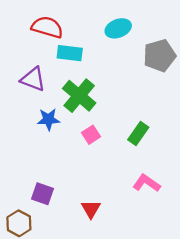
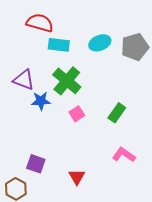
cyan ellipse: (118, 28) -> (100, 43), moved
purple triangle: (33, 79) -> (24, 80), moved

